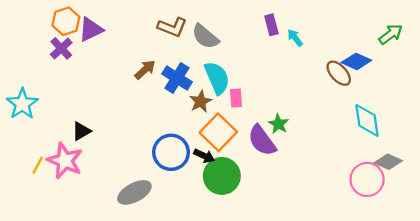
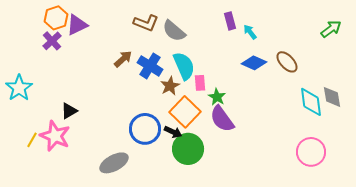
blue diamond: (356, 61) -> (254, 63), moved
green star: (278, 124) -> (217, 97), moved
gray diamond: (388, 162) -> (332, 97), moved, turned 55

